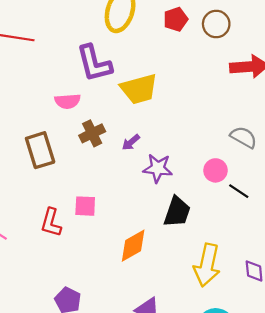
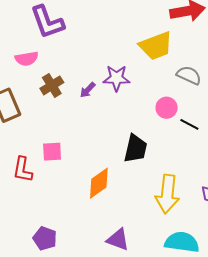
yellow trapezoid: (139, 89) -> (156, 46), moved
purple star: (158, 168) -> (116, 78), moved

